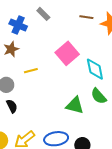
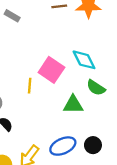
pink square: (67, 53) -> (51, 70), moved
yellow line: (31, 71) -> (30, 86), moved, turned -56

